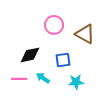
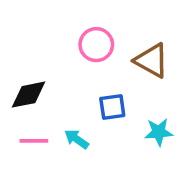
black diamond: (30, 55) -> (28, 95), moved
cyan star: (76, 82) -> (159, 132), moved

